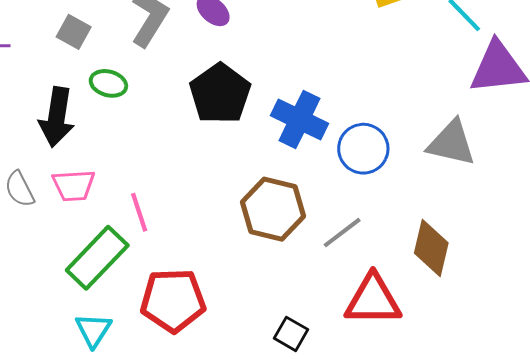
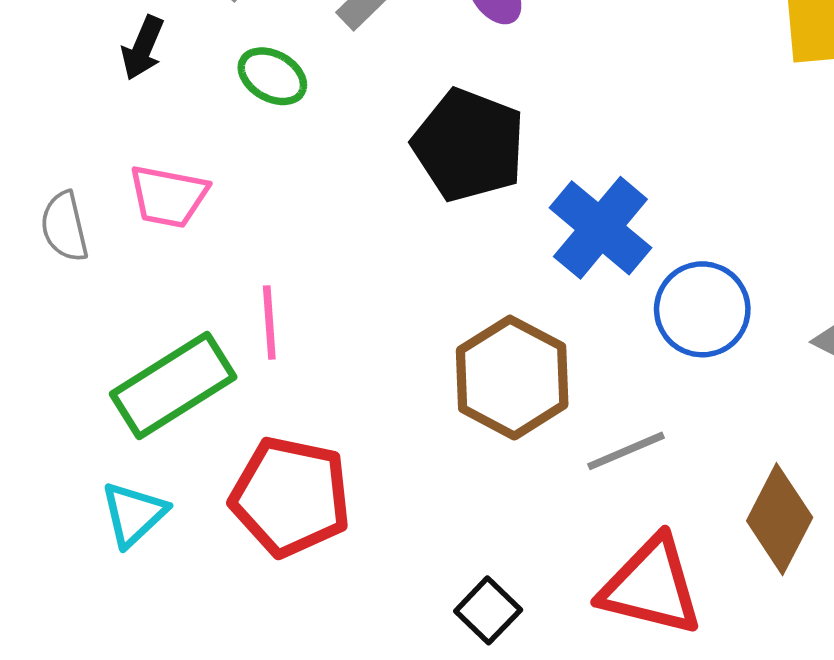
black pentagon: (220, 94) -> (469, 145), turned -30
black arrow: (57, 117) -> (143, 48), moved, size x0.6
pink trapezoid: (74, 185) -> (168, 196), moved

